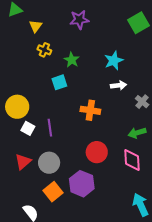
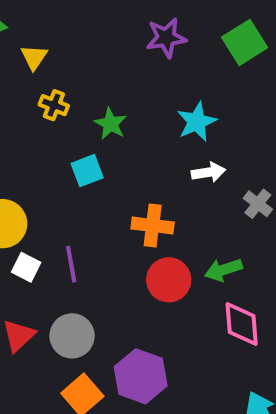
purple star: (79, 20) -> (166, 38), moved
green arrow: (137, 133) -> (223, 270), moved
red circle: (97, 152) -> (169, 280), moved

